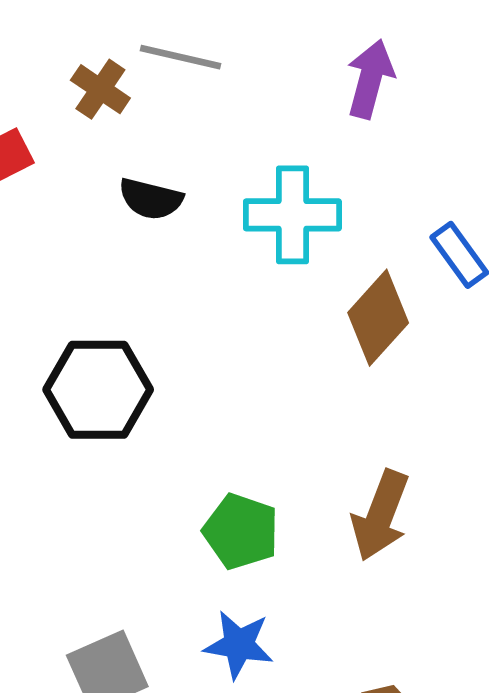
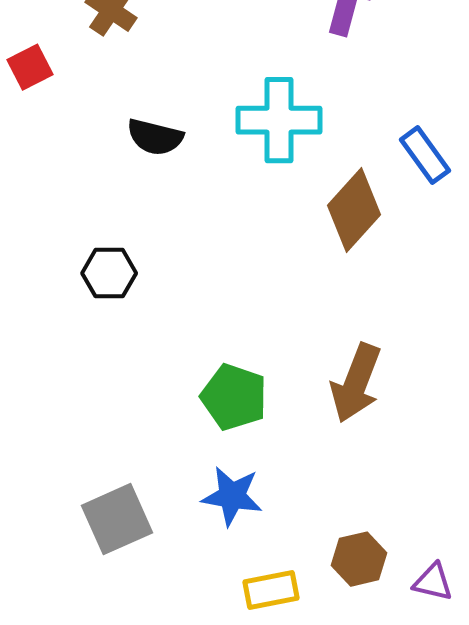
black semicircle: (151, 199) -> (155, 137), moved
black hexagon: (98, 390) -> (109, 273), size x0.6

